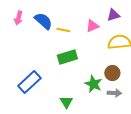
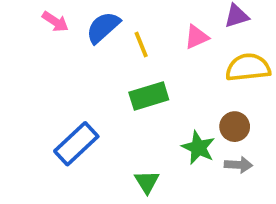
pink arrow: (18, 18) -> (55, 22), turned -72
blue semicircle: (43, 21) -> (103, 27), turned -84
yellow line: (63, 30) -> (141, 45), turned 56

